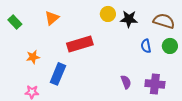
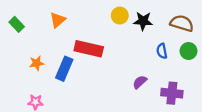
red rectangle: (80, 44) -> (89, 49), turned 30
blue rectangle: (58, 74) -> (64, 69), moved
purple semicircle: (126, 82) -> (140, 82), moved, turned -112

